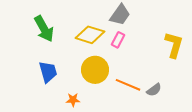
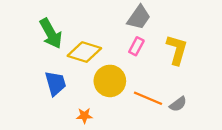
yellow diamond: (90, 35) -> (84, 52), moved
yellow L-shape: (174, 45) -> (177, 50), moved

